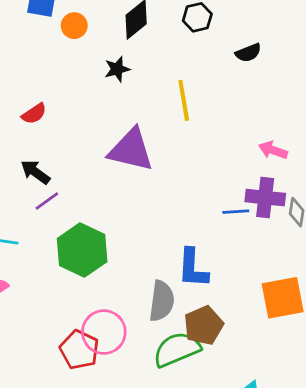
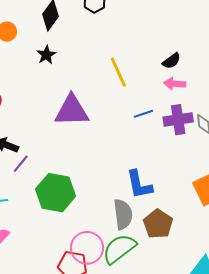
black semicircle: (248, 53) -> (171, 61), moved
yellow line: (184, 100) -> (118, 72), moved
blue line: (236, 212) -> (143, 114), moved
green semicircle: (177, 349) -> (119, 249), moved

